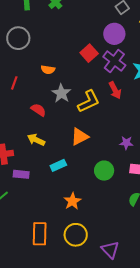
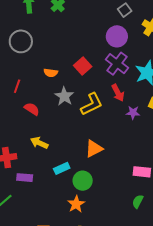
red square: (89, 53) -> (83, 66), moved
red semicircle: (38, 110) -> (32, 109), moved
orange triangle: (80, 137) -> (94, 149), moved
purple star: (126, 143) -> (133, 113), moved
green circle: (104, 171) -> (83, 181), moved

